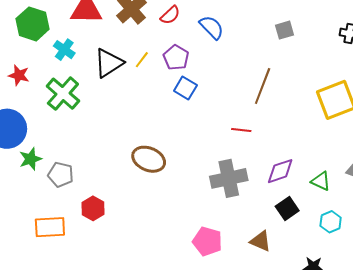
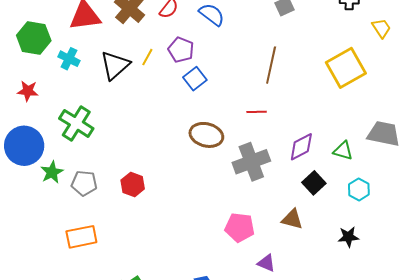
blue square: (185, 88) -> (195, 79), turned 30
green cross: (63, 94) -> (76, 123), moved
brown ellipse: (149, 159) -> (206, 135), moved
red hexagon: (93, 208) -> (133, 184), moved

